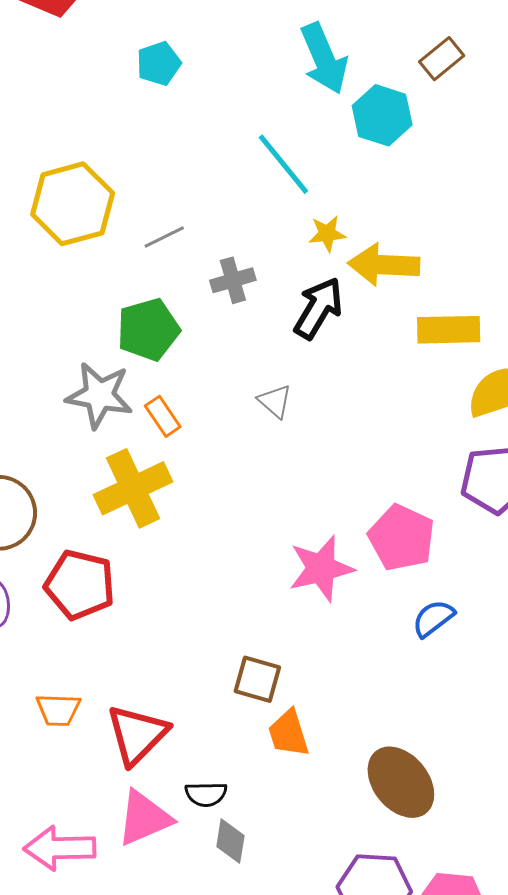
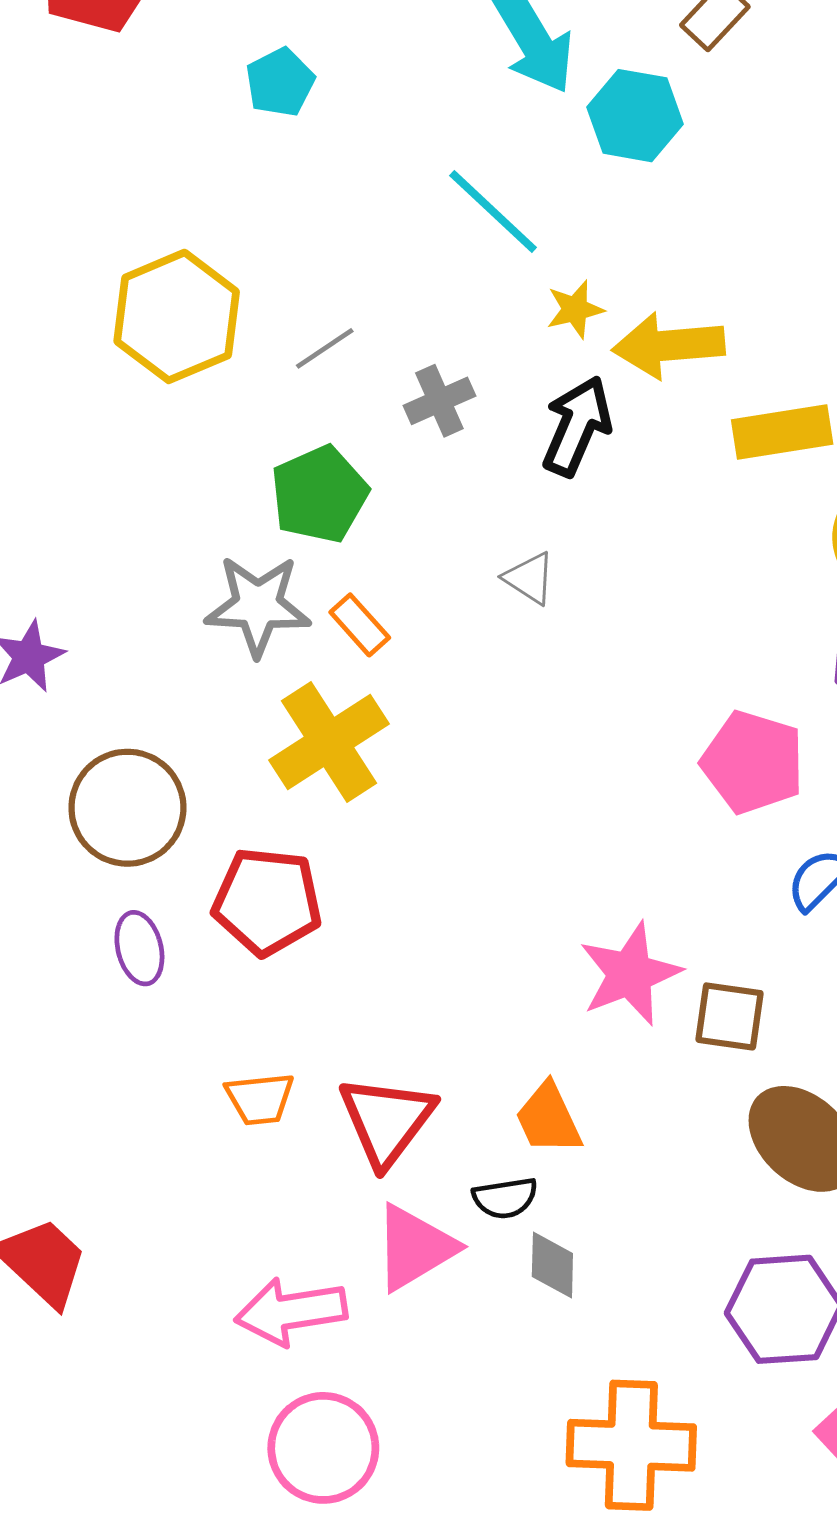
pink star: (321, 568) -> (630, 974), moved
brown square: (257, 679) -> (730, 1016), moved
orange trapezoid: (289, 733) -> (548, 1119), moved

